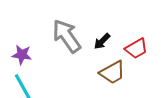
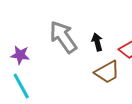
black arrow: (102, 41) -> (97, 42), turned 120

